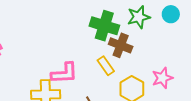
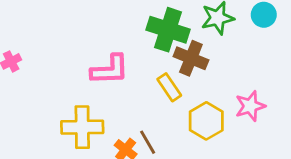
pink L-shape: (64, 73) -> (110, 70), moved

